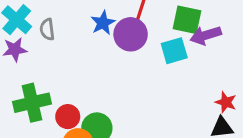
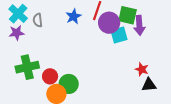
purple circle: (131, 34) -> (109, 23), moved
purple arrow: (206, 35) -> (139, 25), turned -78
red star: (226, 102) -> (142, 69), moved

